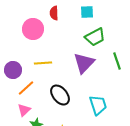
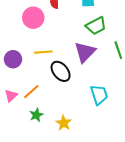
orange line: (26, 88) -> (31, 92), moved
black ellipse: (60, 95) -> (61, 71), moved
pink triangle: (24, 110) -> (11, 96), moved

